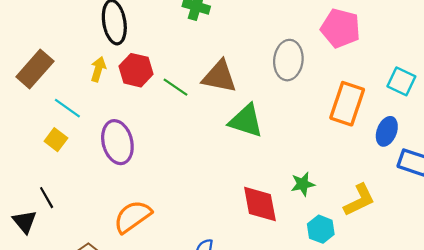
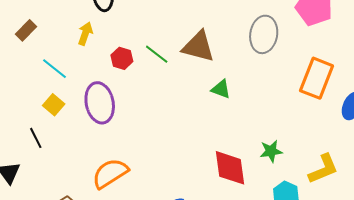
brown rectangle: (35, 69) -> (26, 30), size x0.6
red hexagon: (136, 70) -> (122, 58), moved, size x0.7
green triangle: (246, 121) -> (221, 89), size x0.6
yellow square: (56, 140) -> (54, 105), moved
black line: (47, 198) -> (36, 138), moved

